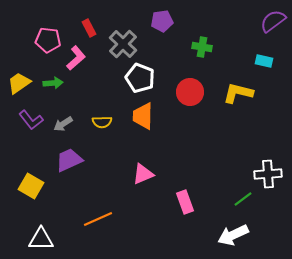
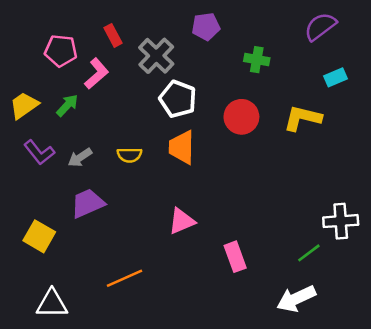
purple semicircle: (273, 21) -> (320, 27), moved
cyan rectangle: (264, 61) -> (336, 77), turned -36
green arrow: (53, 83) -> (67, 105), turned -42

